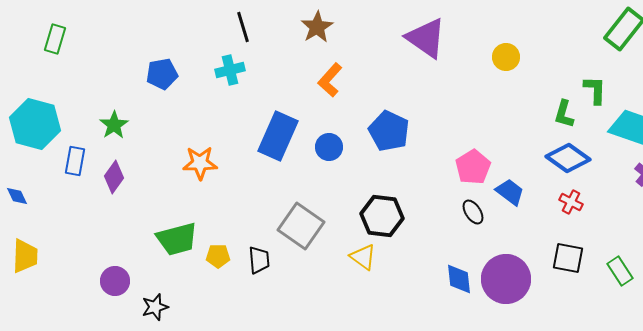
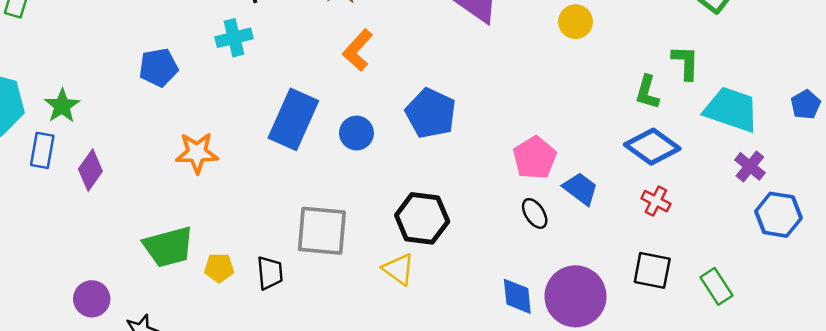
blue pentagon: (162, 74) -> (159, 67), moved
green star: (114, 125) -> (62, 106), moved
gray square: (301, 226) -> (322, 231), turned -30

